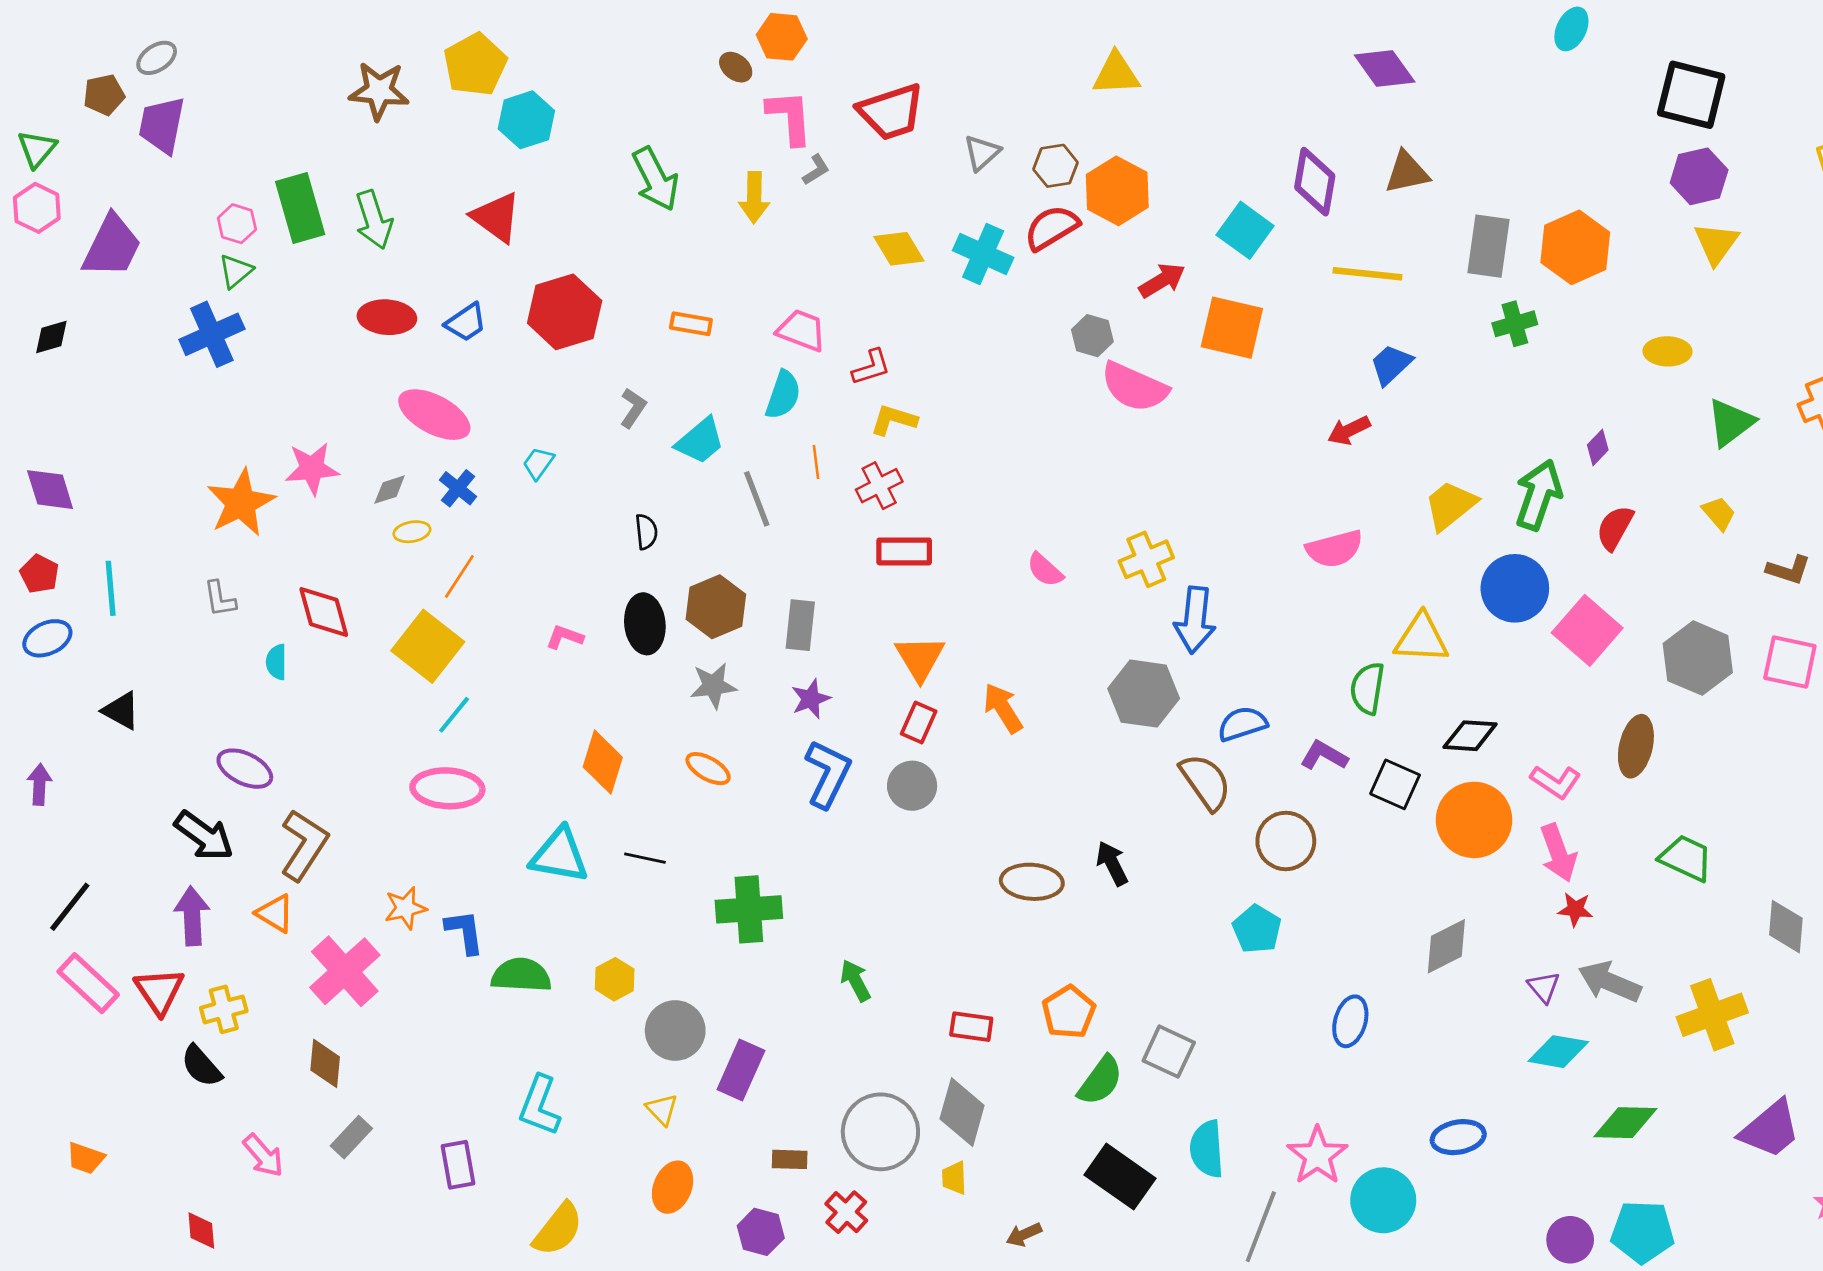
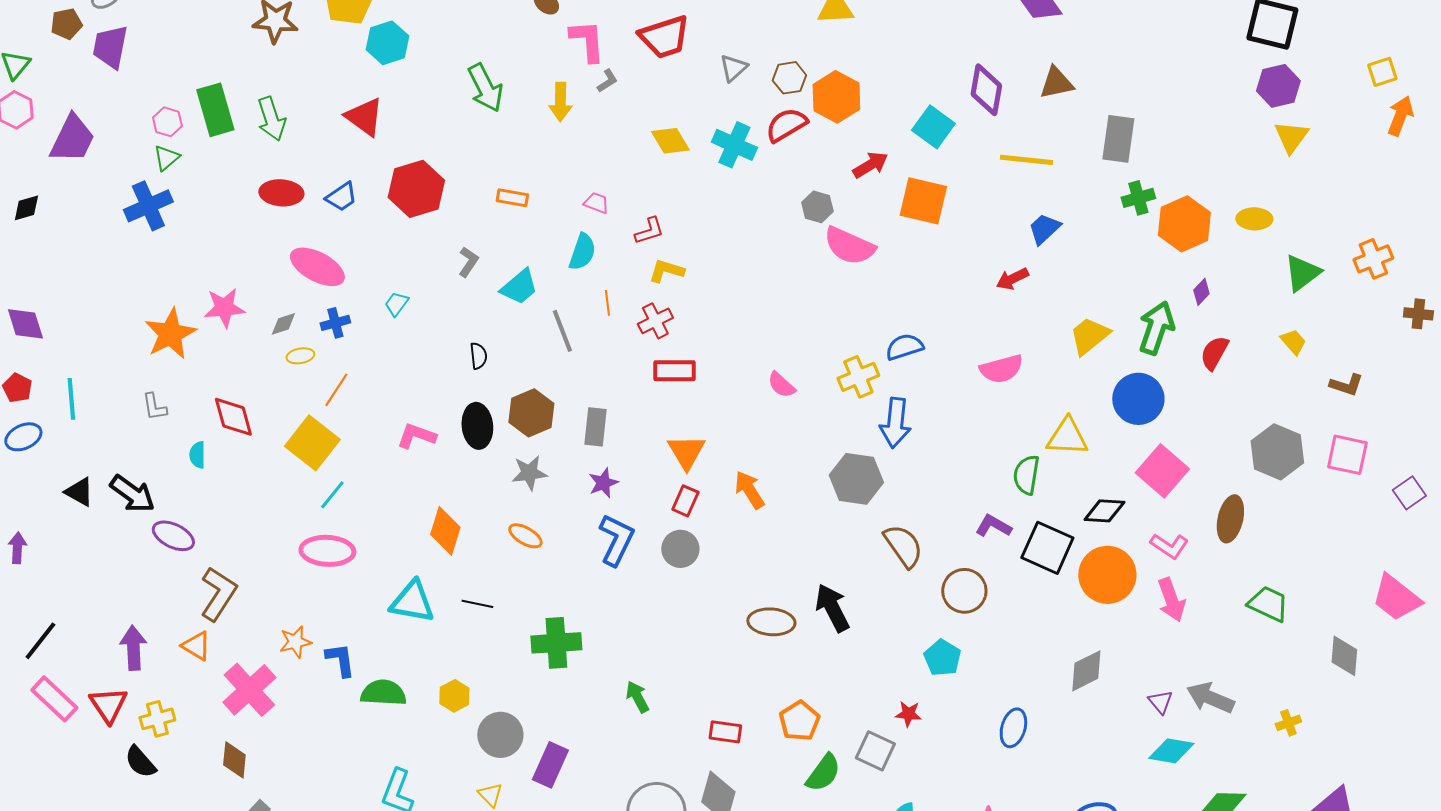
orange hexagon: (1575, 247) -> (1184, 224), moved
pink trapezoid: (802, 330) -> (596, 203), size x0.7
blue cross: (458, 488) -> (335, 323), turned 36
pink square: (1587, 630) -> (1162, 471), moved
pink L-shape: (565, 637) -> (416, 436), size x1.4
blue semicircle: (1242, 724) -> (904, 347), moved
black square: (1395, 784) -> (1047, 548), size x1.4
black arrow: (204, 836) -> (132, 494), moved
black arrow: (1112, 863) -> (832, 608), size x1.4
red star: (1575, 909) -> (908, 714), moved
yellow cross: (1712, 1015) -> (1288, 723), size x0.5

